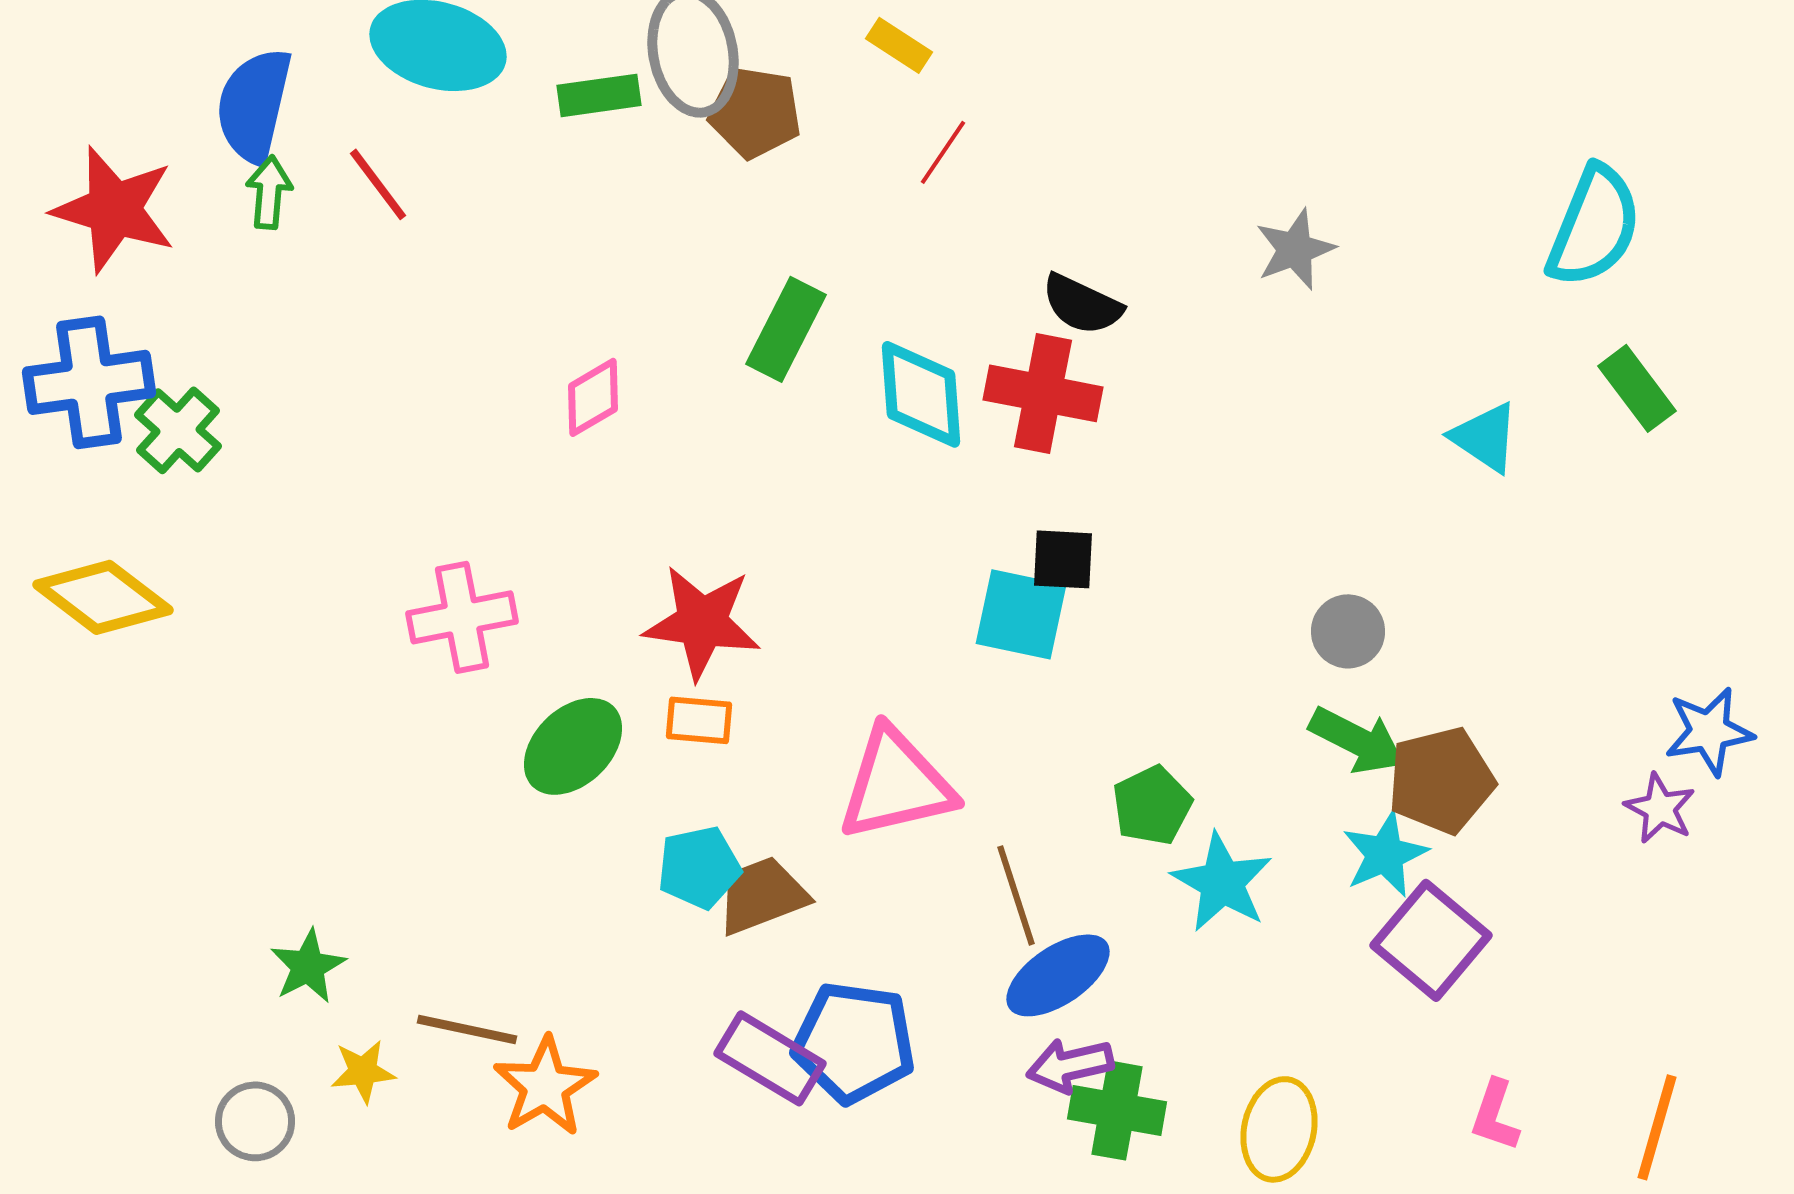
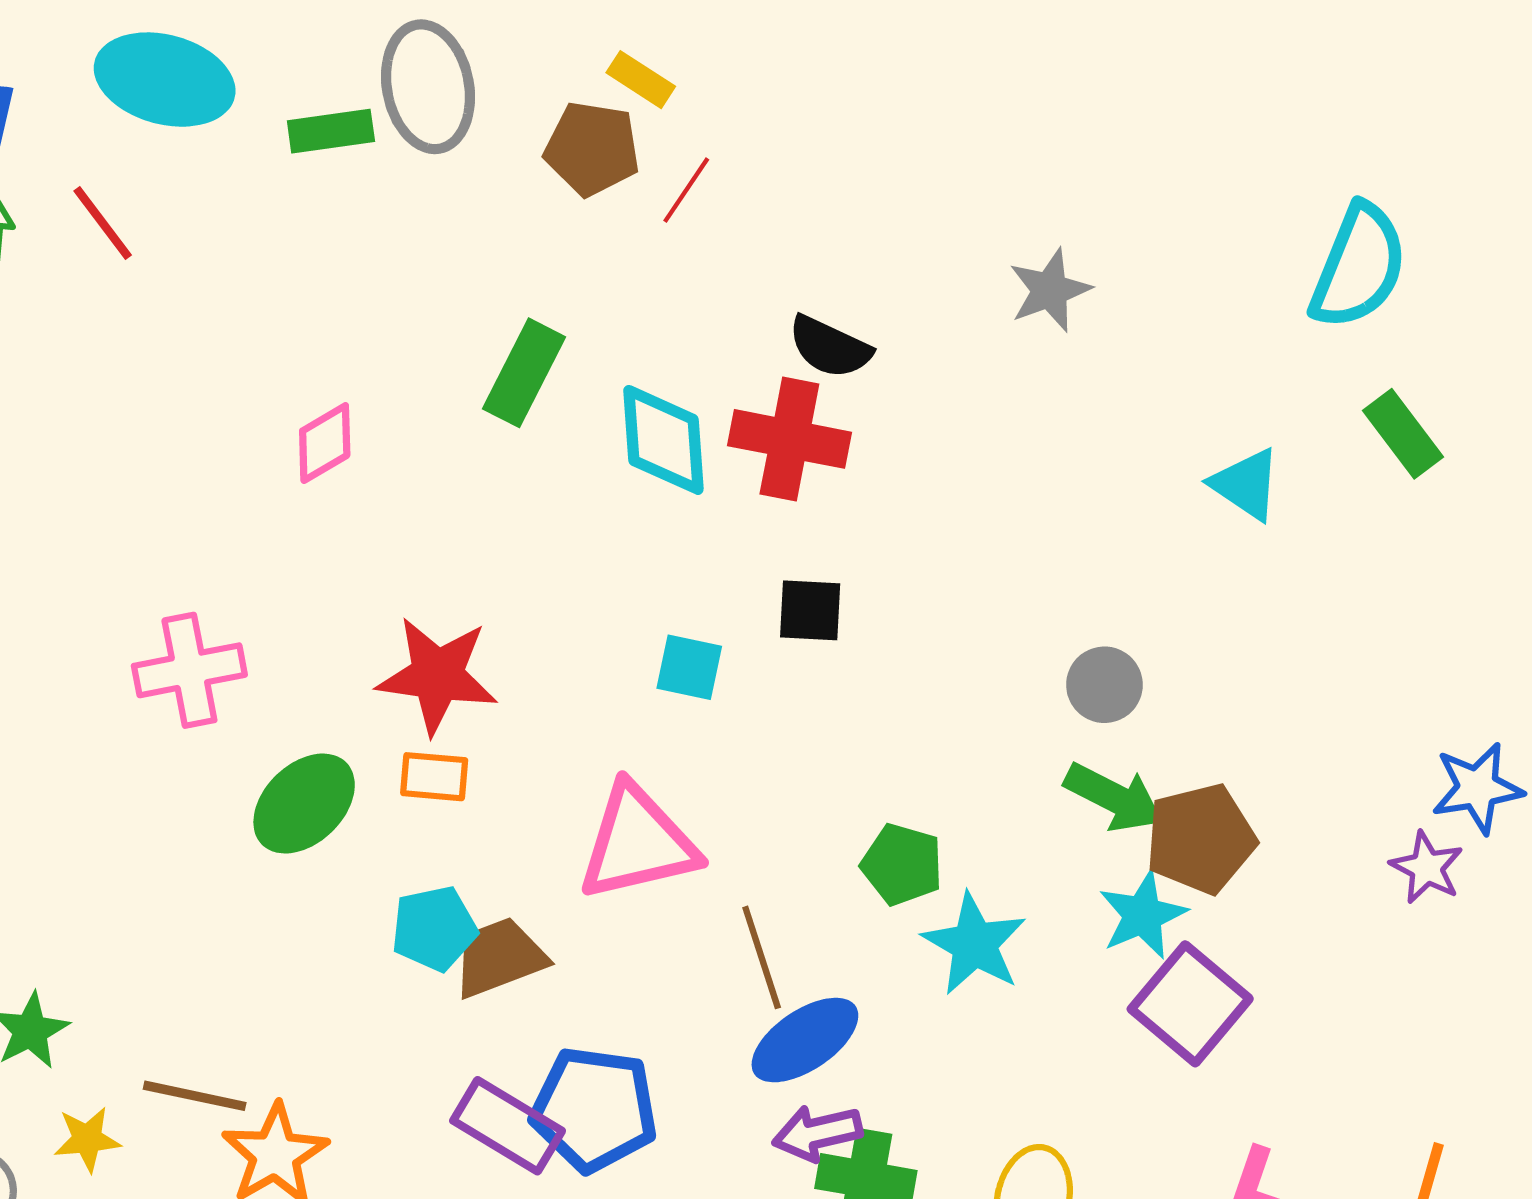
brown pentagon: (755, 112) -> (592, 149), moved
cyan square: (1021, 614) -> (689, 667), moved, size x0.7
green pentagon: (1152, 805) -> (902, 864), turned -30

